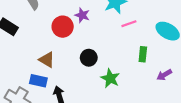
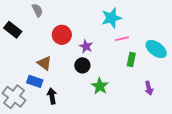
purple star: (82, 15) -> (86, 46), moved
green rectangle: (143, 54) -> (131, 59), moved
purple arrow: (164, 75) -> (149, 88), turned -80

